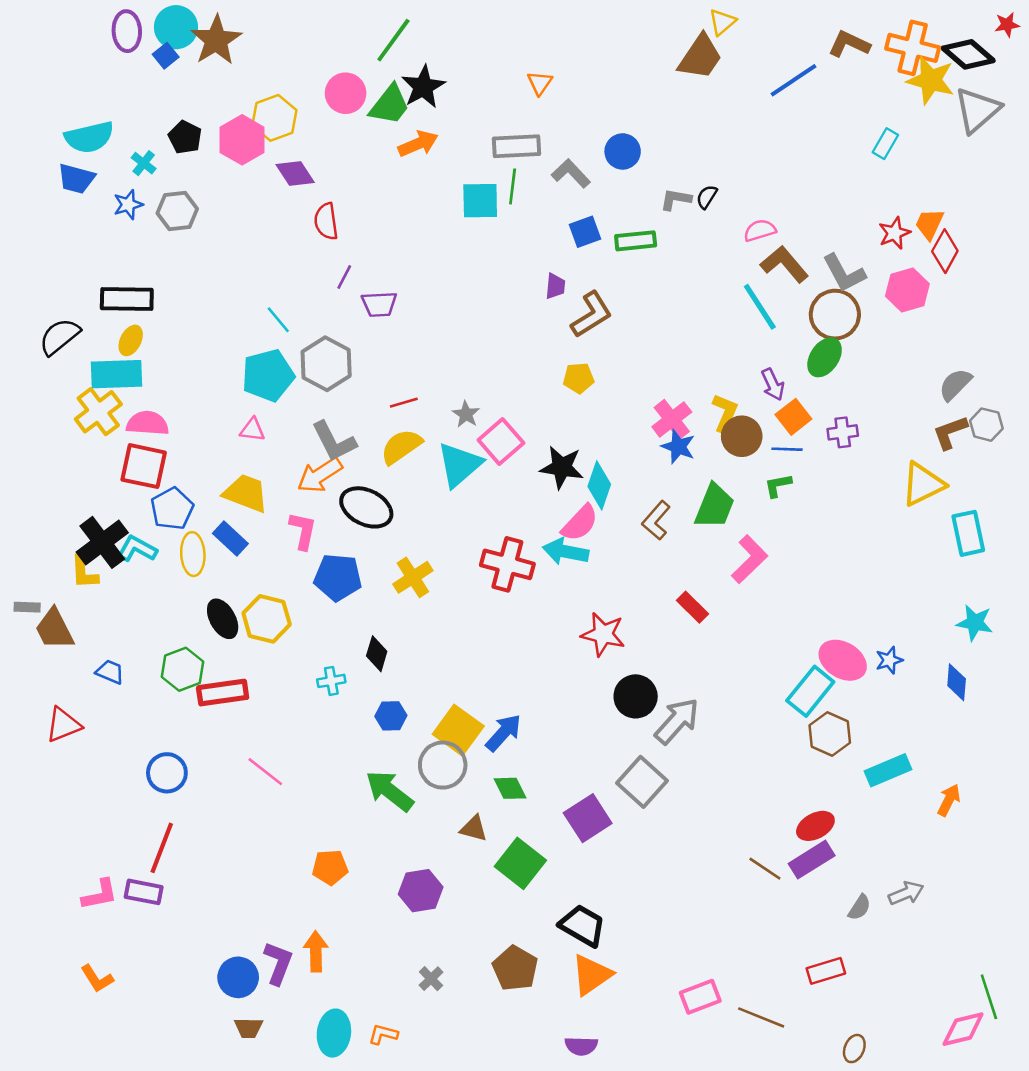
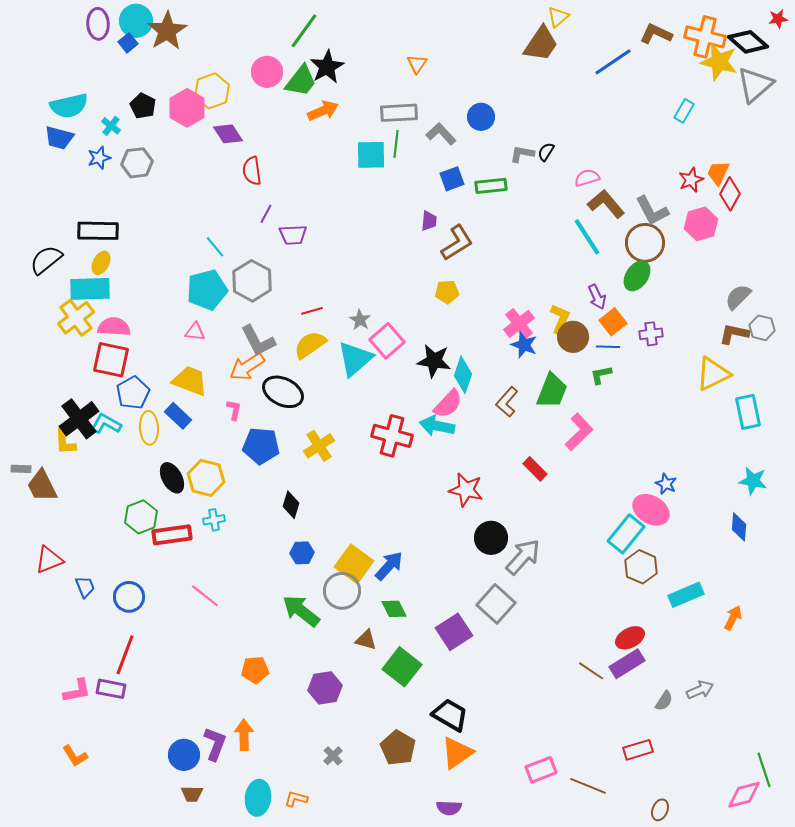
brown L-shape: (950, 432) -> (734, 334), turned 32
pink L-shape: (303, 531) -> (234, 410), size x0.7
blue star: (889, 660) -> (666, 484), moved, turned -30
blue trapezoid: (110, 672) -> (85, 587), moved, turned 45
cyan cross: (331, 681) -> (214, 520), moved

